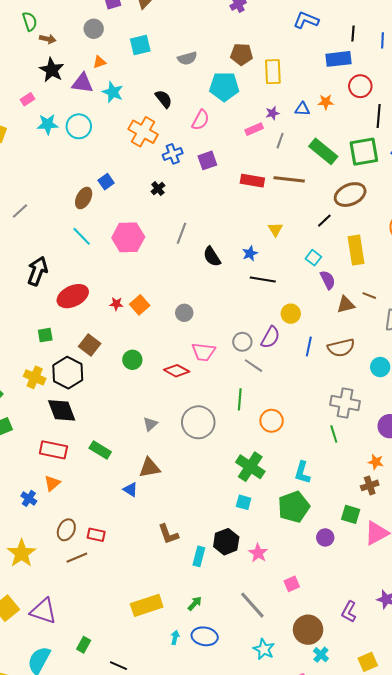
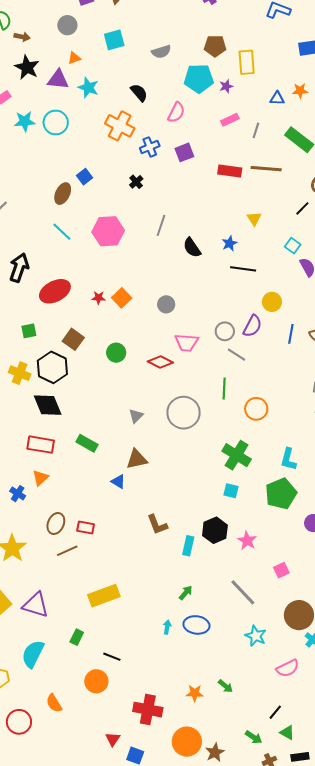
purple star: (272, 113) -> (226, 86), moved
yellow rectangle: (147, 605) -> (104, 596), moved

